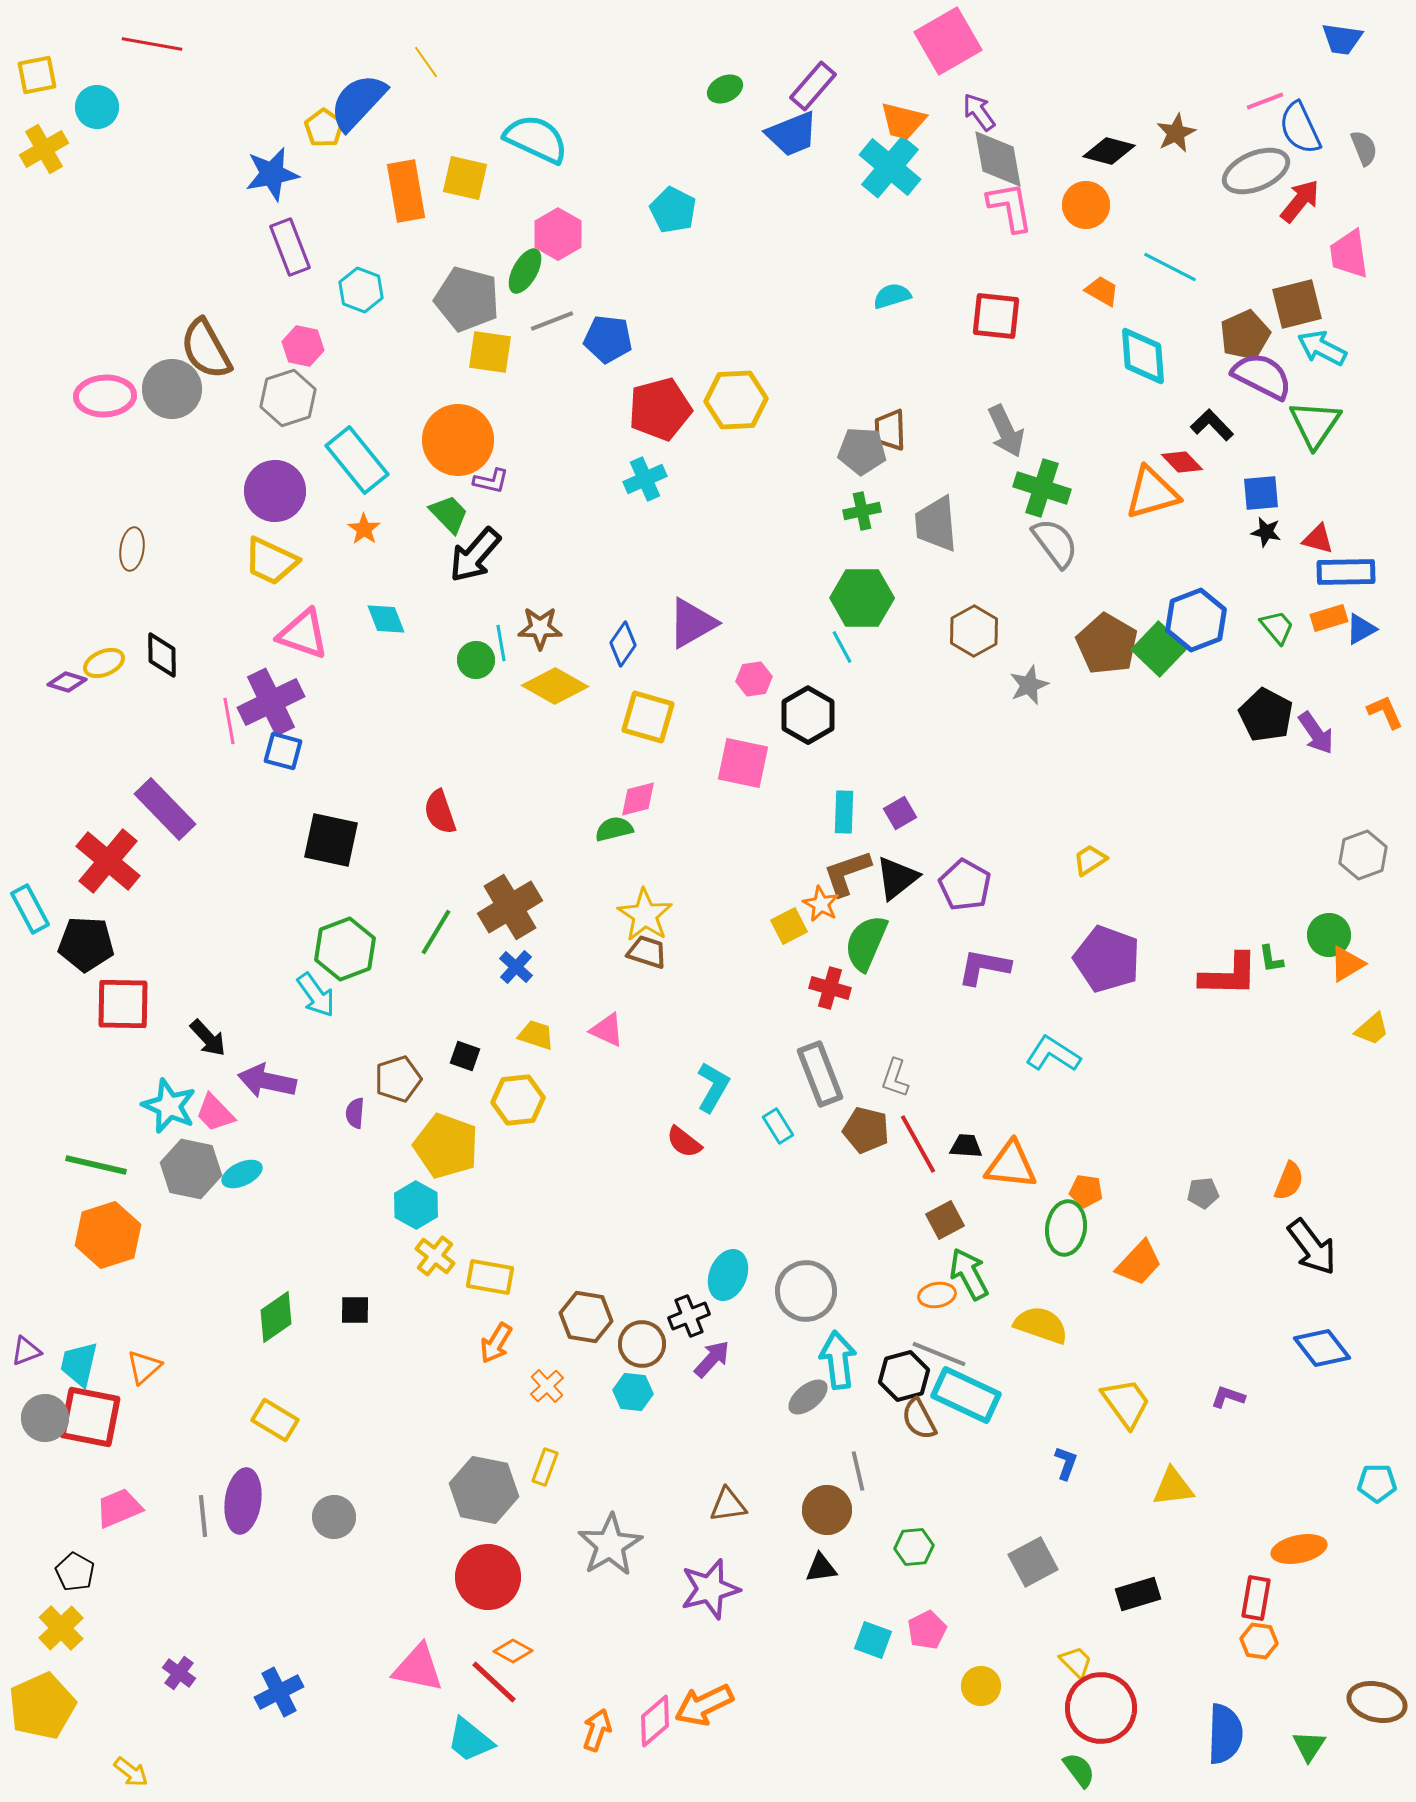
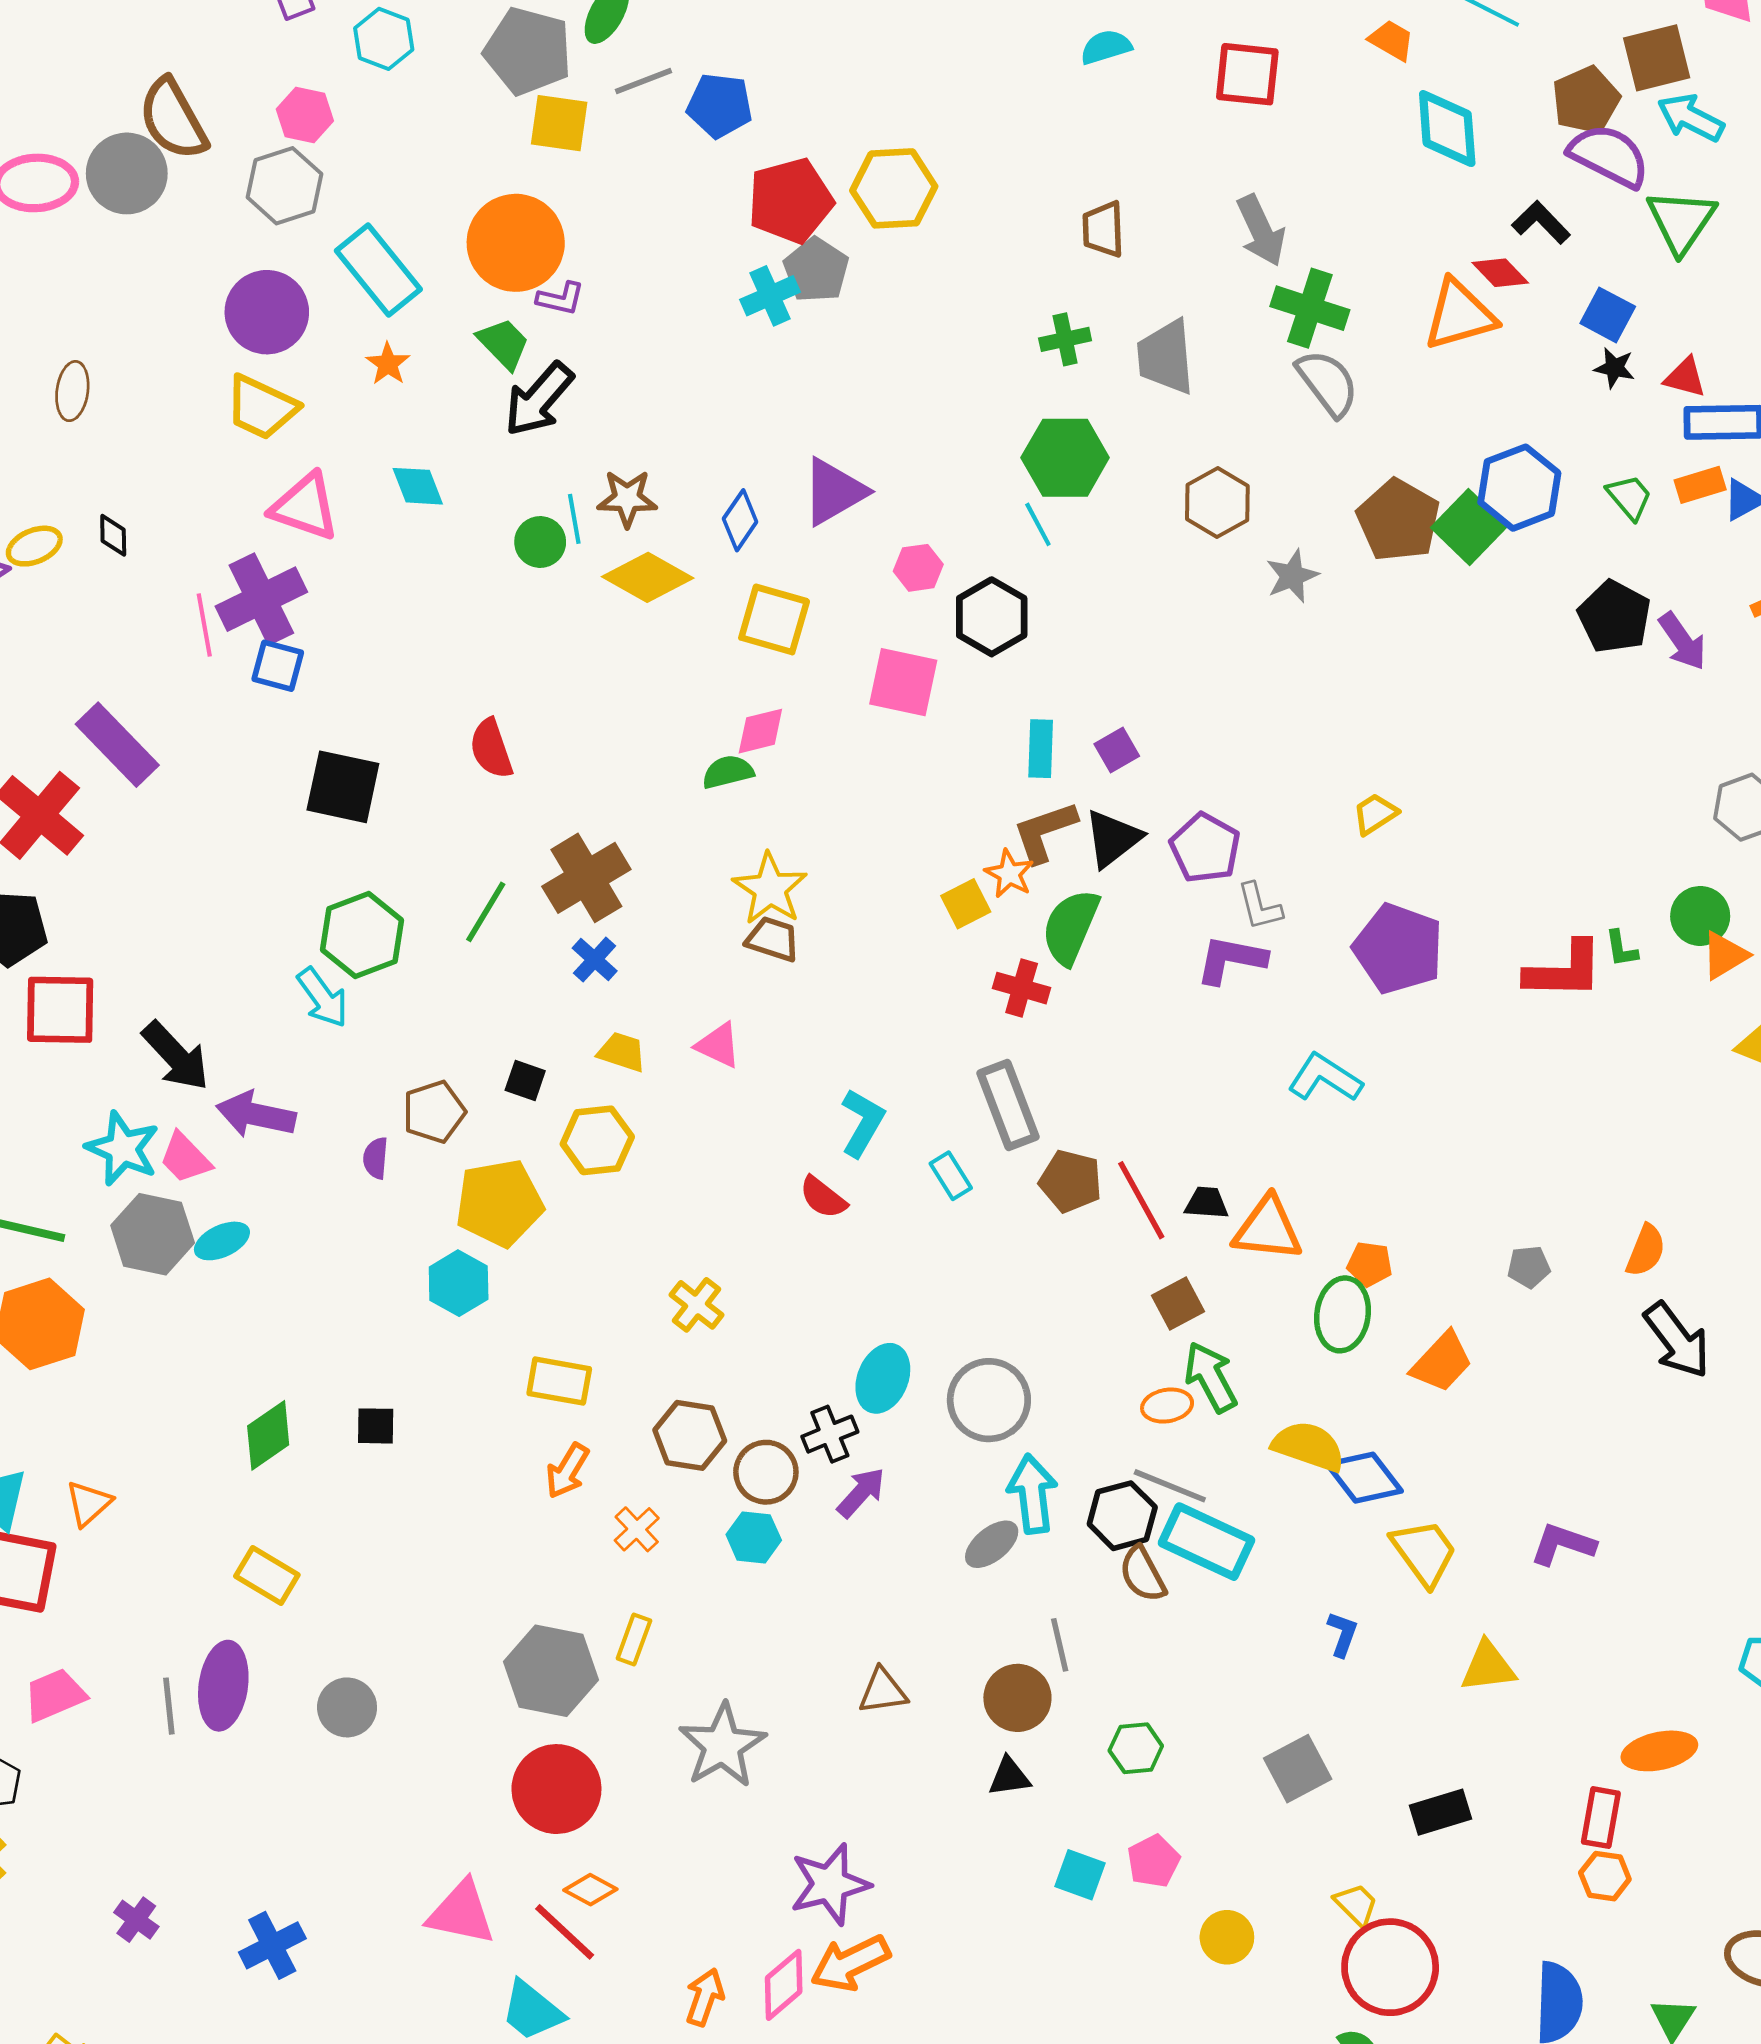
gray pentagon: (862, 451) -> (816, 270), moved, turned 30
blue square: (1261, 493) -> (1608, 315), turned 33
black diamond: (162, 655) -> (113, 535), size x0.7
black arrow: (208, 1038) -> (176, 1056), size x1.4
gray L-shape: (895, 1078) -> (1260, 906), moved, turned -33
yellow pentagon: (446, 1146) -> (499, 1203), turned -30
yellow cross: (435, 1256) -> (697, 1305), moved
blue diamond: (1322, 1348) -> (1364, 1478), moved
purple L-shape: (1228, 1397) -> (1563, 1544), size x1.4
purple star: (710, 1589) -> (830, 1884), moved

